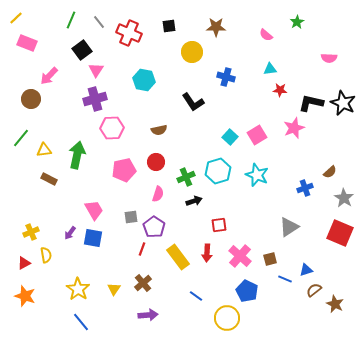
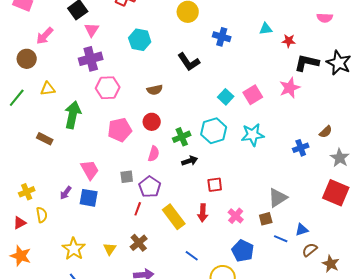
red star: (280, 90) -> (289, 41), moved
yellow triangle: (44, 150) -> (48, 89), moved
cyan star: (257, 175) -> (253, 135), turned -30
gray triangle: (289, 227) -> (278, 198), moved
pink cross: (240, 256) -> (236, 216), size x0.7

